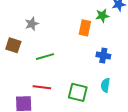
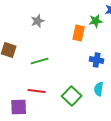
gray star: (32, 24) -> (38, 21), moved
green square: (78, 92) -> (72, 96), turned 30

